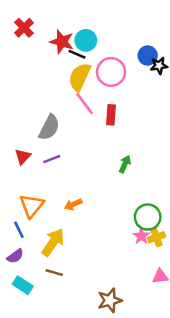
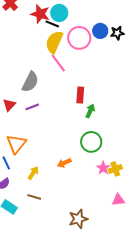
blue circle: (148, 56) -> (100, 31), moved
red rectangle: (111, 115) -> (80, 95), moved
orange arrow: (73, 204) -> (64, 163), moved
green circle: (148, 217) -> (91, 142), moved
yellow arrow: (53, 242) -> (33, 173), size x0.6

